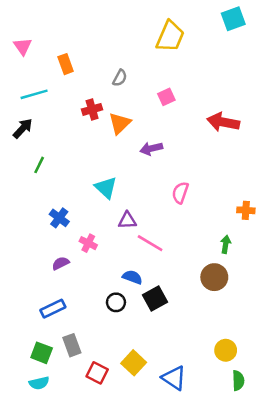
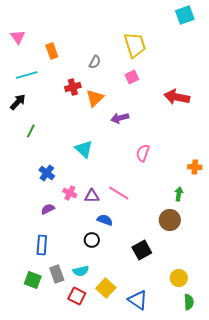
yellow trapezoid: (170, 36) -> (135, 45), moved, turned -40
purple triangle: (127, 220) -> (92, 196), moved
black square: (155, 299) -> (142, 250), moved
blue rectangle: (53, 309) -> (42, 245), turned -60
cyan semicircle: (39, 383) -> (81, 271), moved

